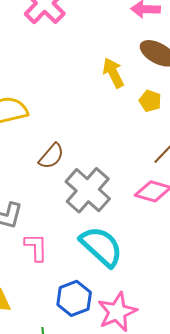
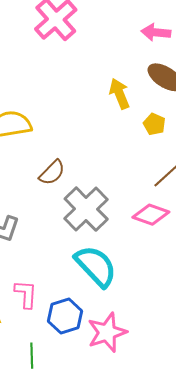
pink L-shape: (36, 247) -> (26, 294), moved

